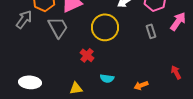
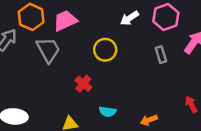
yellow circle: (105, 27) -> (105, 50), size x0.7

